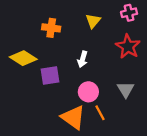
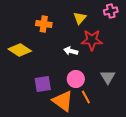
red star: (128, 46) -> (92, 40), moved, turned -30
white arrow: (83, 59) -> (71, 51), turned 88
purple square: (50, 76) -> (43, 84), moved

